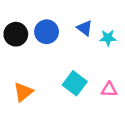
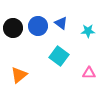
blue triangle: (85, 28) -> (61, 23), moved
cyan square: (75, 83) -> (59, 56), moved

